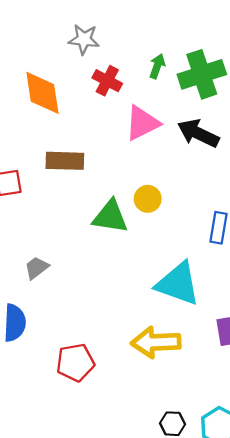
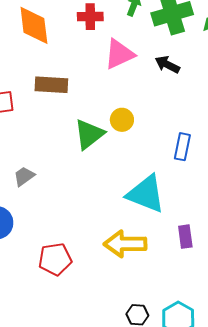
red cross: (107, 81) -> (90, 17), turned -30
black arrow: (198, 133) -> (167, 65), size x0.7
green triangle: (110, 217) -> (89, 134), turned -48

